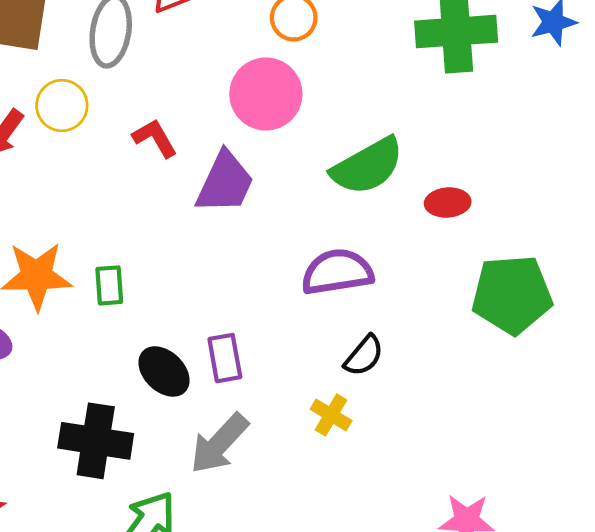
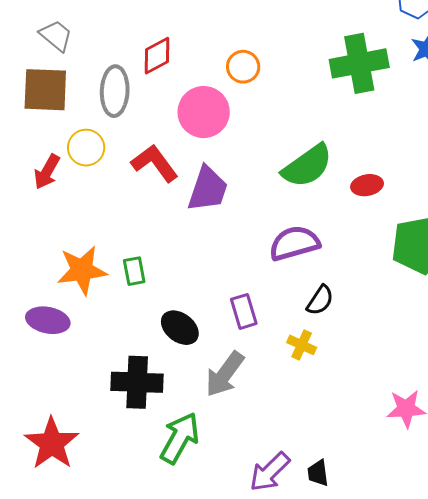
pink circle: (266, 94) -> (204, 112), moved
red L-shape: (155, 138) -> (155, 163), size x1.4
purple rectangle: (225, 358) -> (244, 311), moved

